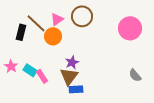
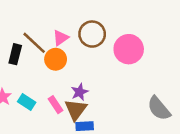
pink circle: (130, 28) -> (129, 49), moved
gray semicircle: (135, 75) -> (159, 108), size x1.5
pink rectangle: (42, 76) -> (56, 105), moved

